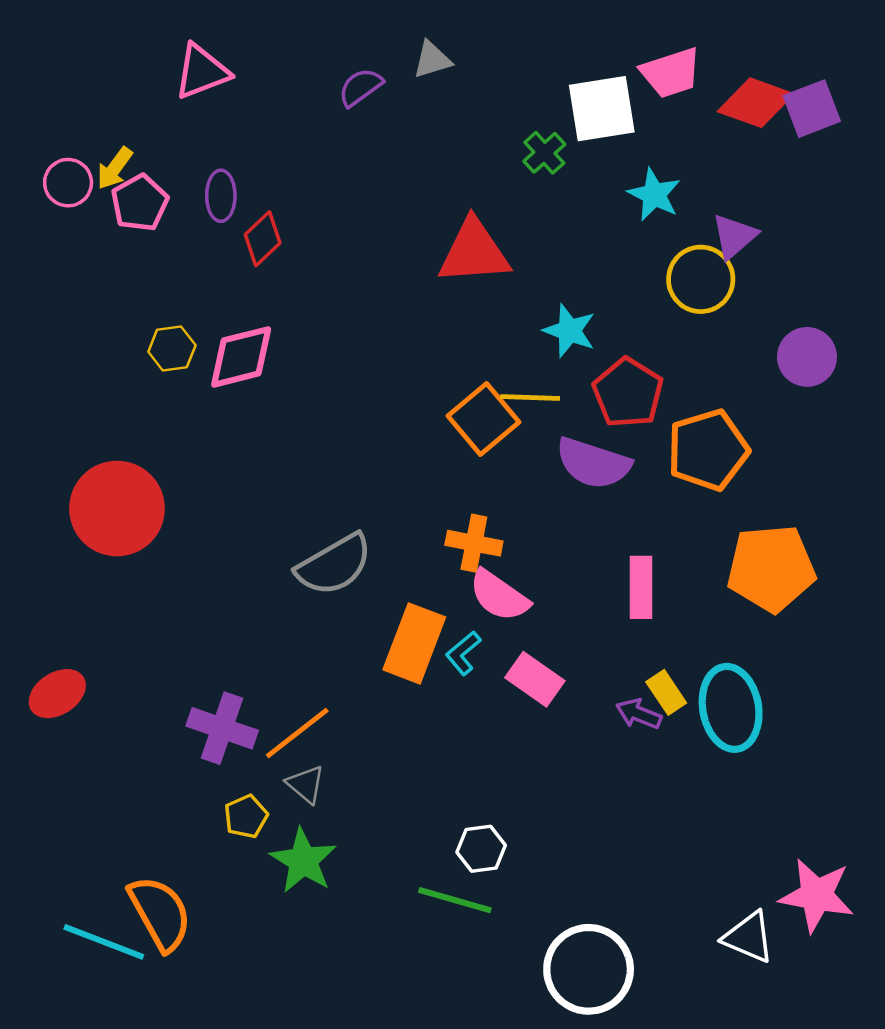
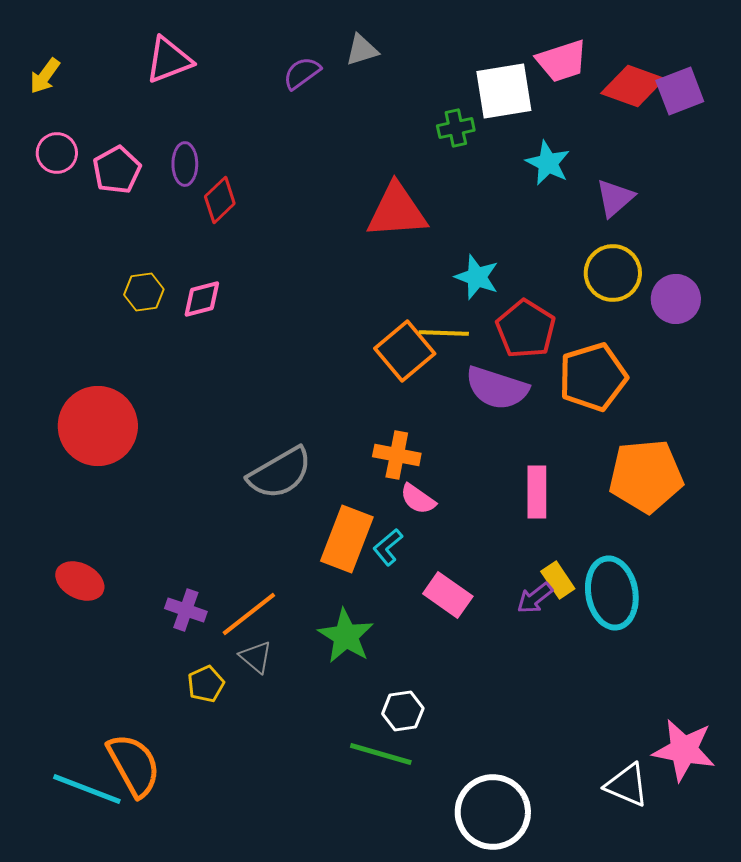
green cross: (544, 153) -> (456, 128), turned 30
yellow arrow: (115, 168) -> (45, 76), moved
yellow circle: (701, 279) -> (613, 273), moved
pink diamond: (241, 357) -> (202, 299), size x0.7
pink semicircle: (499, 596) -> (418, 499), size x0.7
pink rectangle: (535, 679) -> (448, 595), moved
red ellipse: (57, 694) -> (80, 581), moved, turned 60
purple arrow: (639, 714) -> (535, 598), turned -60
purple cross: (222, 728) -> (186, 610), size x0.7
green star: (303, 861) -> (346, 636), moved

